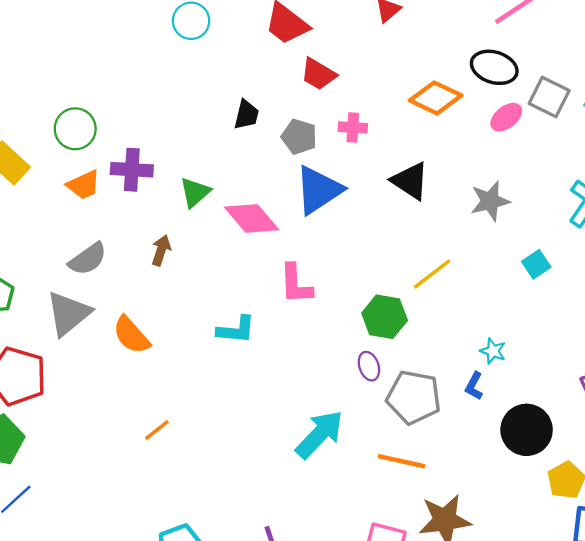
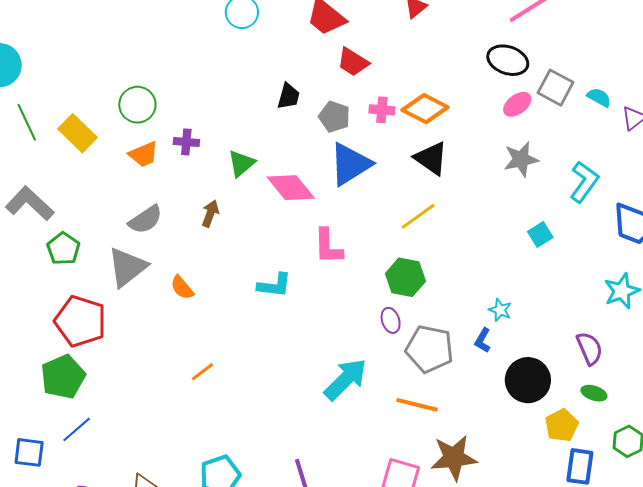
orange diamond: (436, 98) -> (425, 109), moved
purple cross: (132, 170) -> (186, 142), size x0.7
gray star: (490, 201) -> (521, 159), moved
yellow line: (432, 274) -> (418, 216), moved
orange semicircle: (131, 335) -> (182, 288), size x0.7

